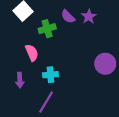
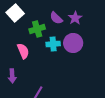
purple circle: (105, 64) -> (73, 43), moved
cyan cross: (50, 75) -> (53, 44), moved

